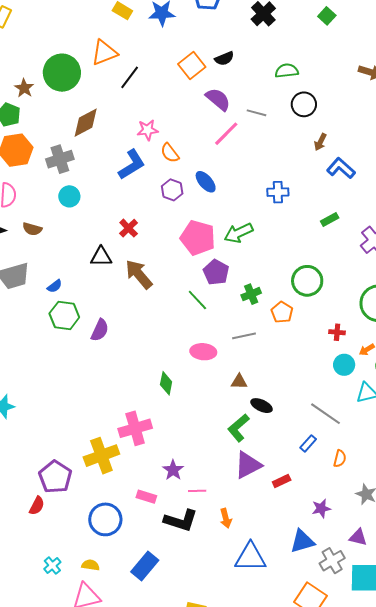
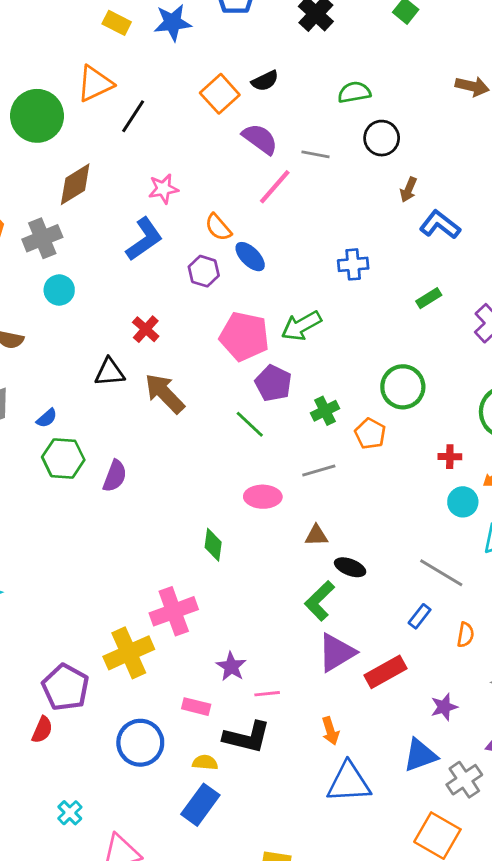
orange semicircle: (170, 153) -> (218, 227), moved
red rectangle: (282, 481) -> (385, 672), size x1.6
orange arrow: (226, 518) -> (330, 731), moved
yellow semicircle: (91, 565) -> (205, 762), moved

